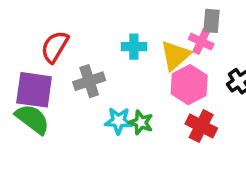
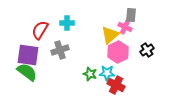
cyan cross: (134, 47) -> (67, 23), moved
cyan star: (118, 121) -> (107, 73), moved
red cross: (201, 126) -> (116, 85), moved

